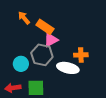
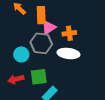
orange rectangle: (45, 27) -> (41, 15), turned 60
orange cross: (81, 55) -> (69, 33), moved

